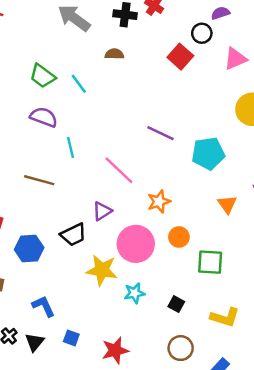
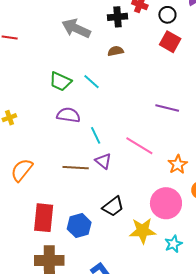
black circle: (202, 33) -> (167, 15), moved
purple triangle: (102, 211) -> (103, 161), moved, turned -36

